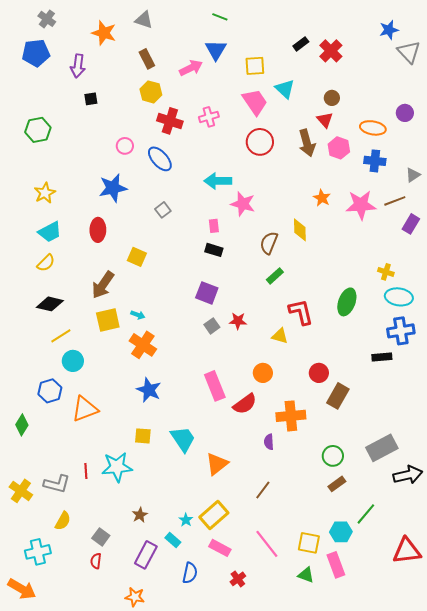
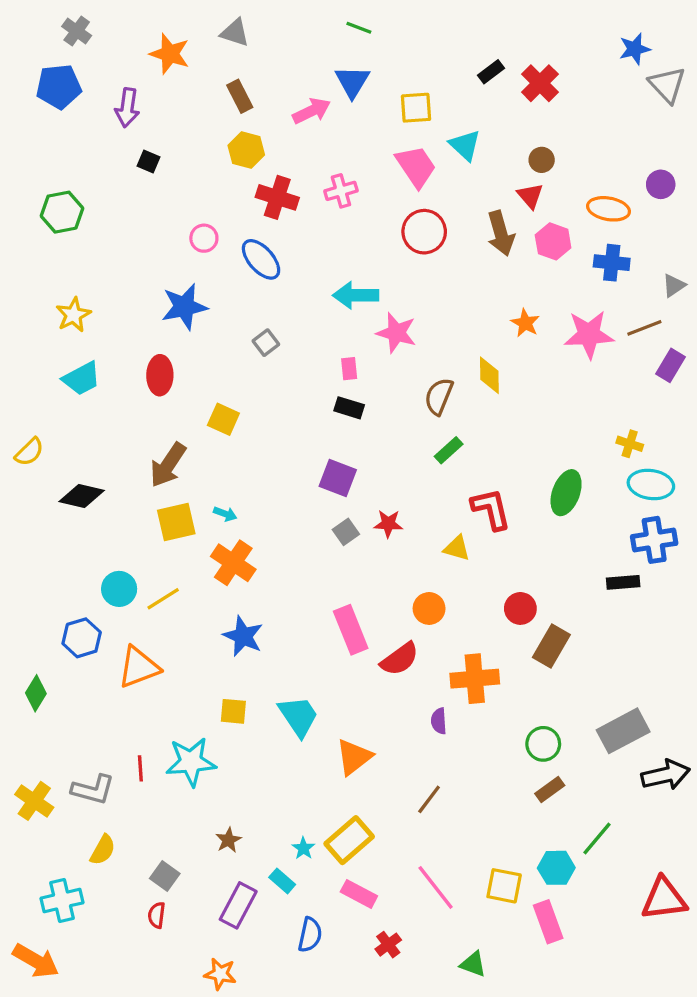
black square: (91, 99) -> (148, 162), turned 32
yellow semicircle: (46, 263) -> (29, 452), moved
yellow line: (61, 336) -> (163, 599), moved
green triangle: (306, 575) -> (473, 964), moved

